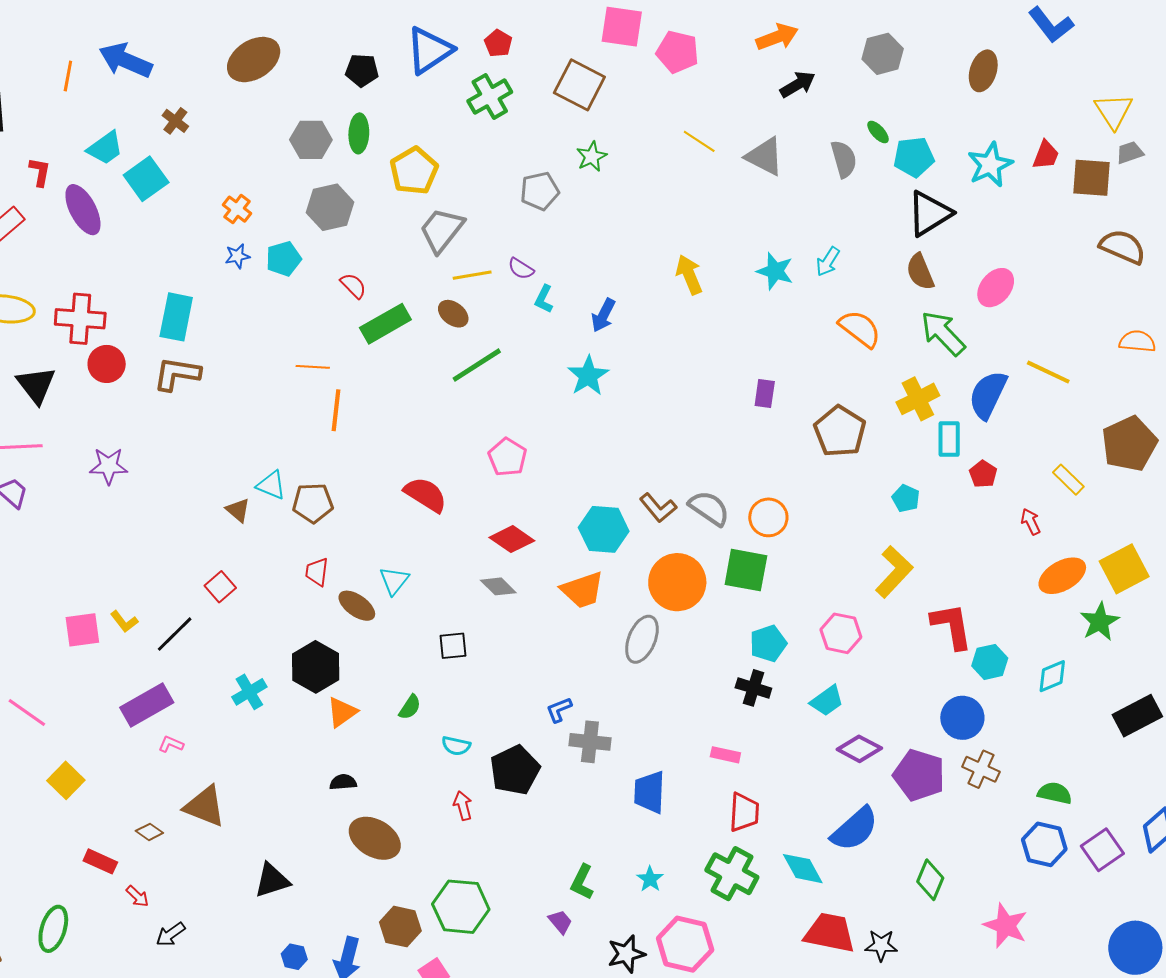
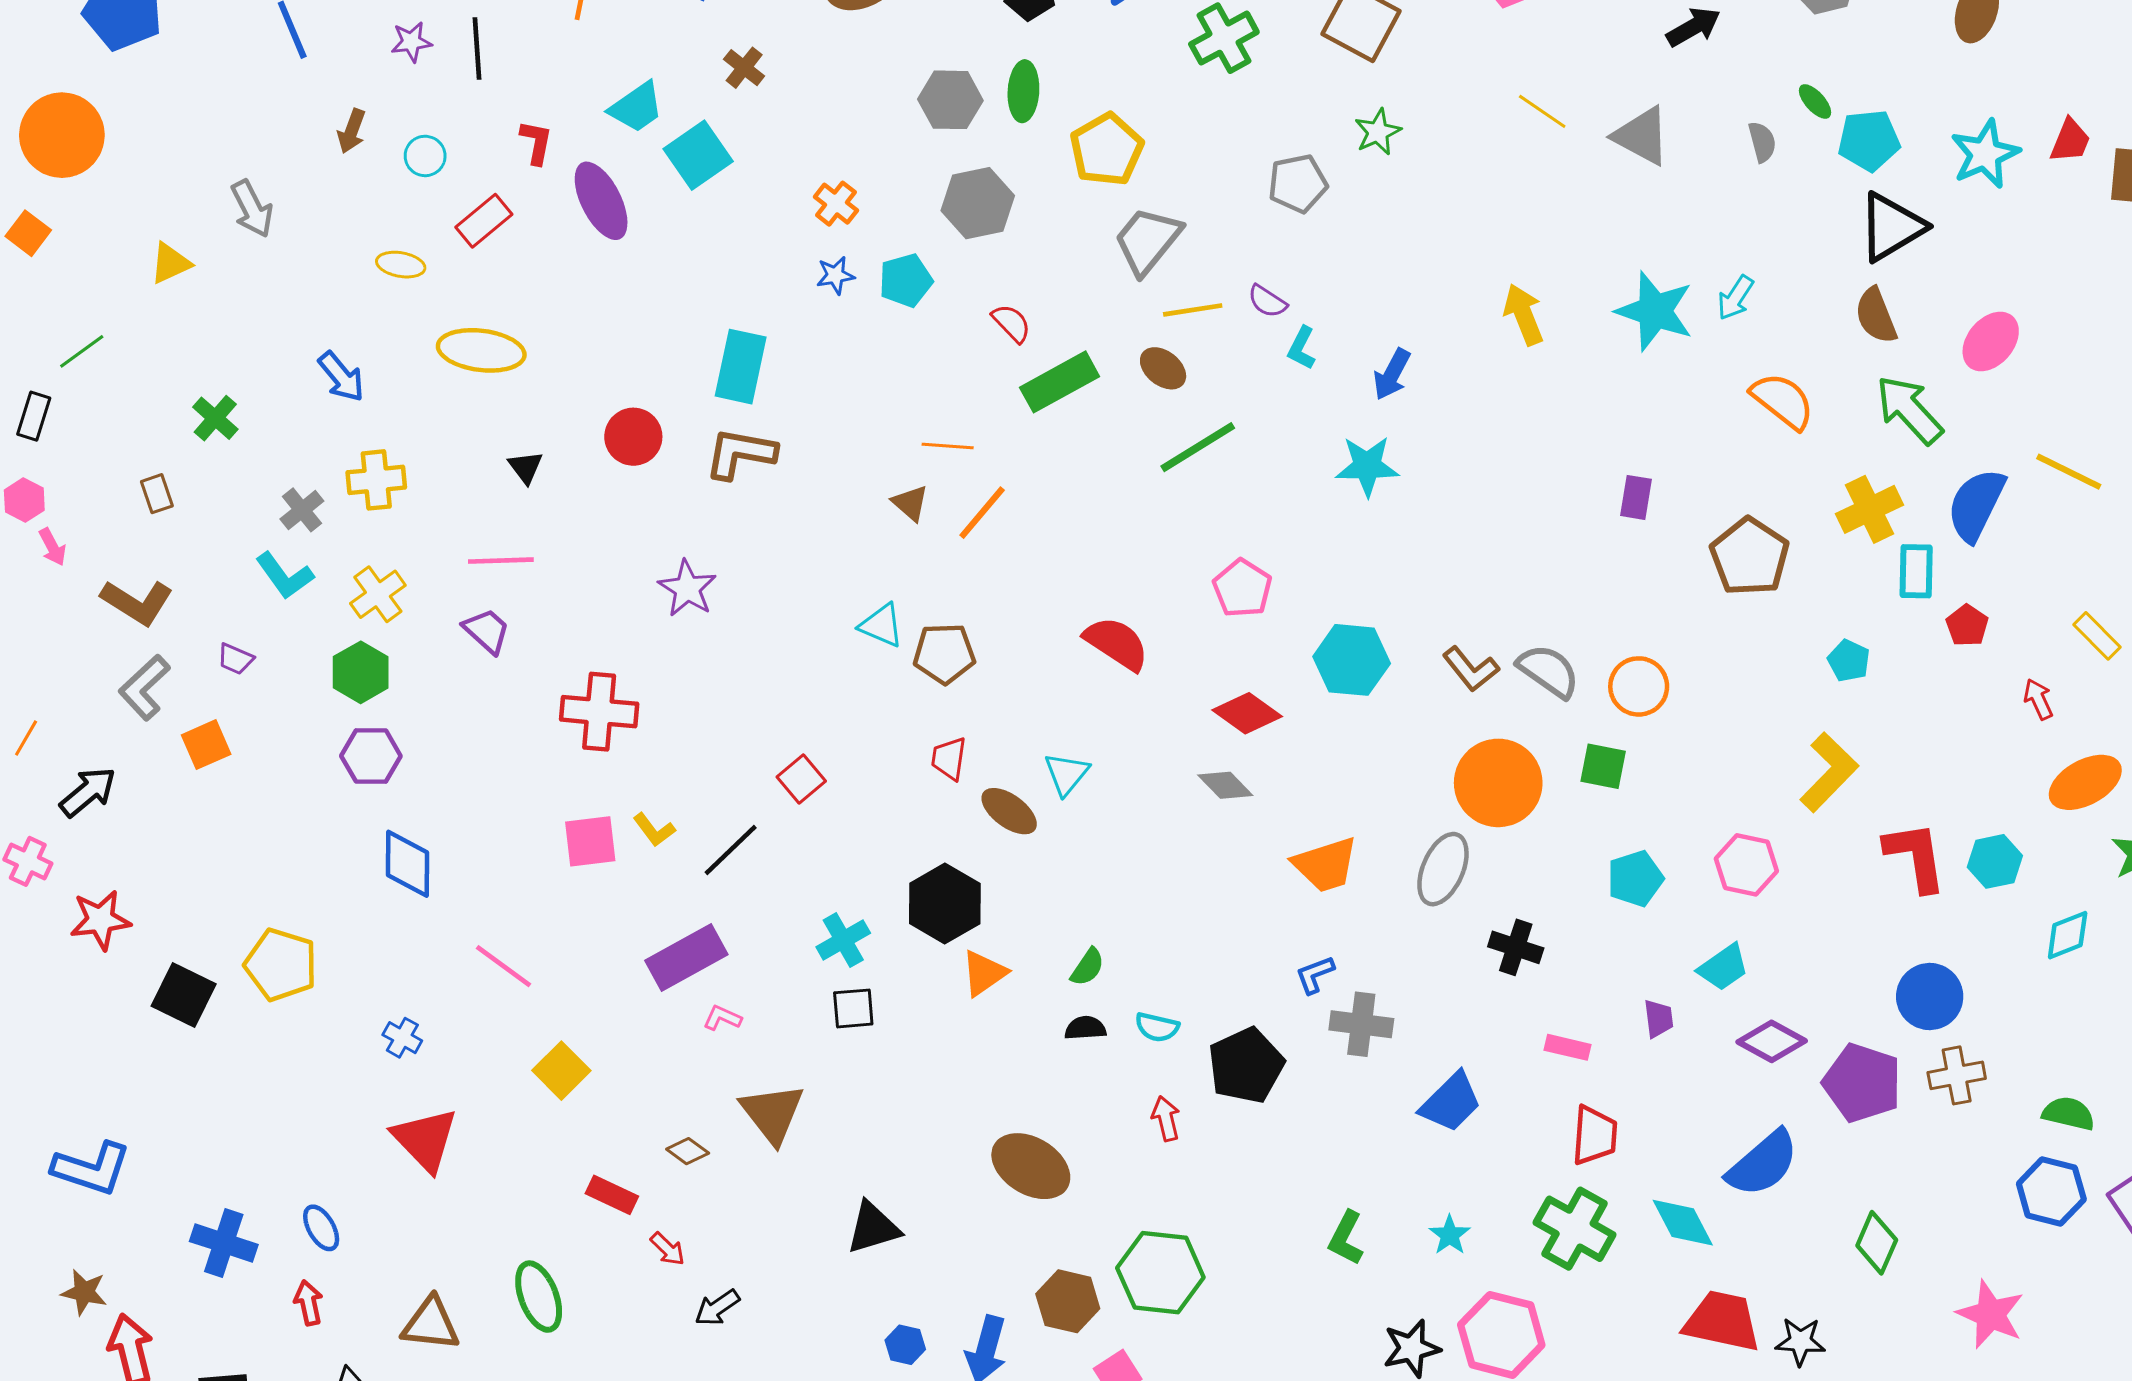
gray semicircle: (844, 159) -> (1762, 142), size x0.7
cyan star: (775, 271) -> (1655, 311), size x1.4
red cross: (80, 319) -> (599, 712), moved
cyan star: (588, 376) -> (1367, 466), turned 30
black triangle: (36, 385) -> (526, 467), size x0.6
orange line: (336, 410) -> (982, 513), turned 33
purple star: (109, 466) -> (687, 588), moved, turned 30
brown triangle: (238, 510) -> (910, 503), moved
cyan hexagon: (604, 529) -> (1352, 660), moved
green square: (746, 570) -> (1603, 766), size x0.7
orange trapezoid: (582, 590) -> (1326, 865), moved
black square: (453, 646) -> (853, 1008), moved
cyan hexagon: (990, 662) -> (1995, 861), moved
black cross: (753, 688) -> (1516, 947), moved
brown cross: (981, 769) -> (1957, 1075), turned -36
black semicircle: (343, 782) -> (1085, 1028), moved
blue trapezoid: (649, 792) -> (1451, 1102), turned -138
brown triangle: (205, 806) -> (772, 1113), turned 30
purple trapezoid: (560, 922) -> (1659, 1019), moved, turned 32
green ellipse: (53, 929) -> (539, 1297), turned -39

